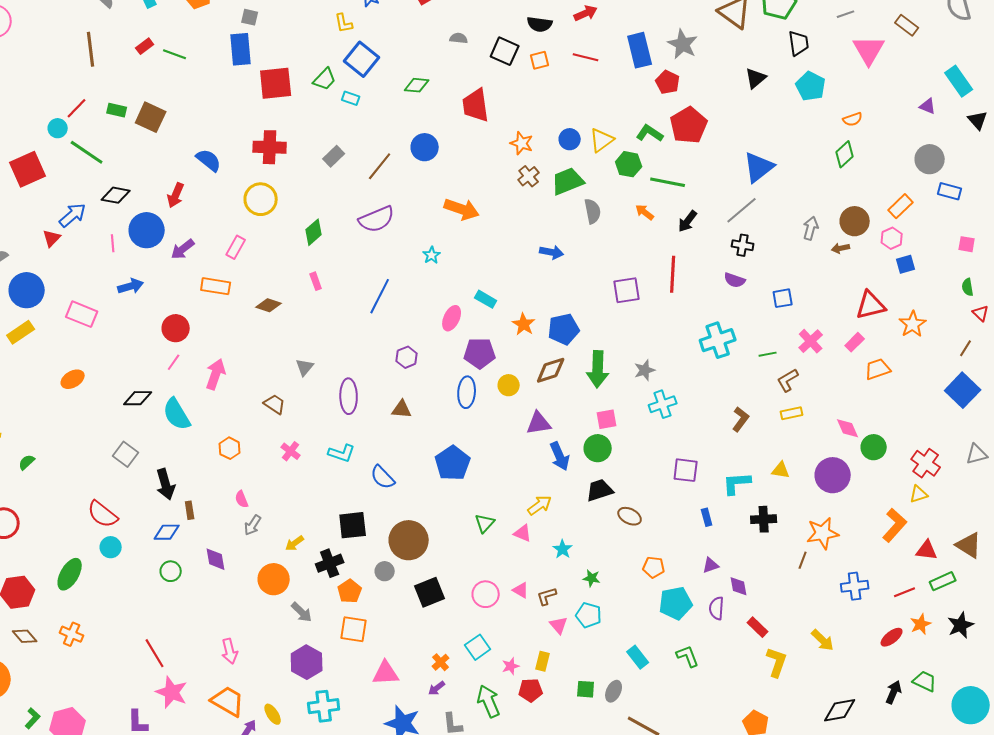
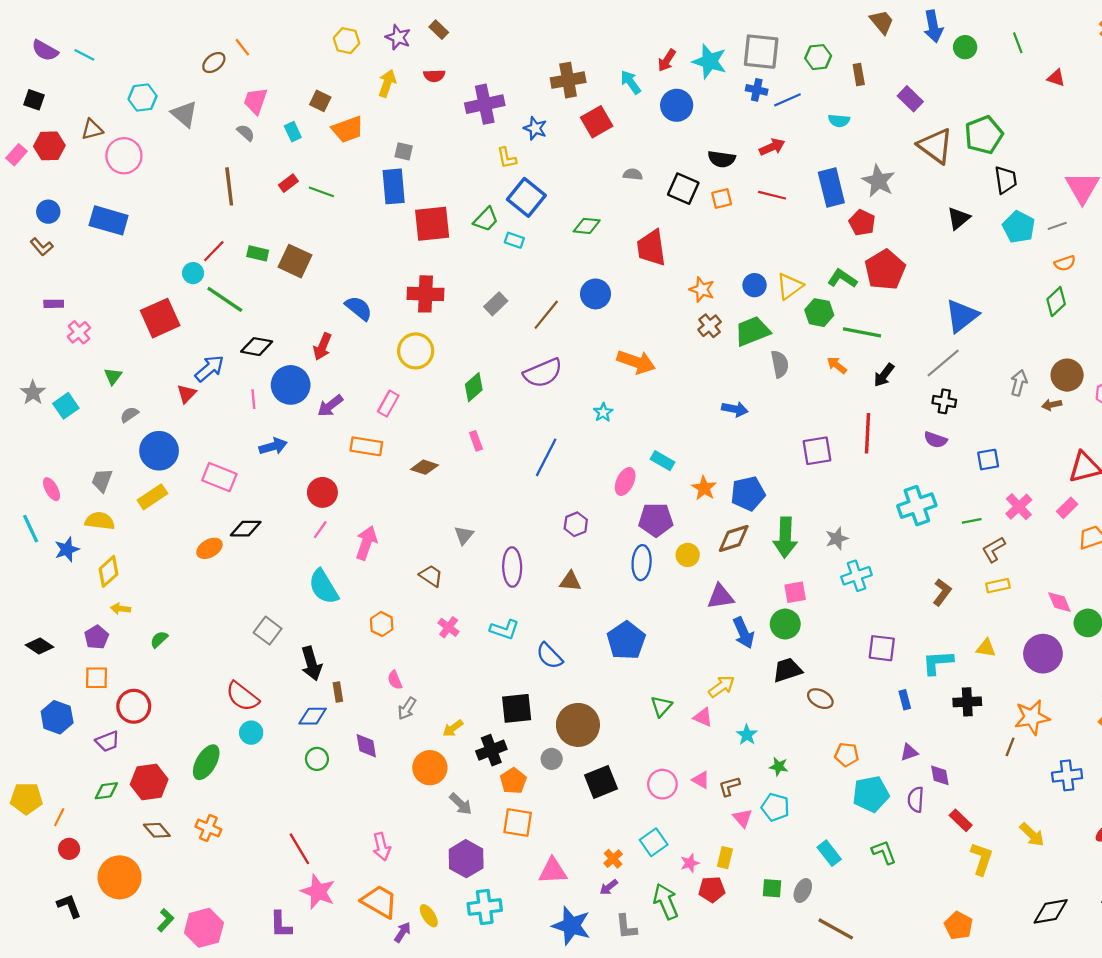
gray line: (846, 14) -> (1057, 226), moved
black diamond: (138, 398) -> (246, 529), moved

